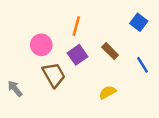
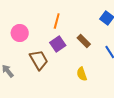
pink circle: (41, 45) -> (20, 33), moved
yellow semicircle: (108, 92) -> (82, 74), turned -80

